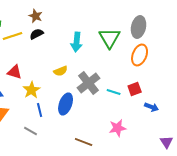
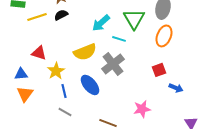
cyan arrow: (77, 42) -> (101, 23), turned 42
yellow semicircle: (61, 71) -> (85, 52), size x1.6
cyan line: (114, 92) -> (119, 39), moved
blue ellipse: (66, 104) -> (90, 85), turned -60
gray line: (31, 131) -> (65, 112), moved

